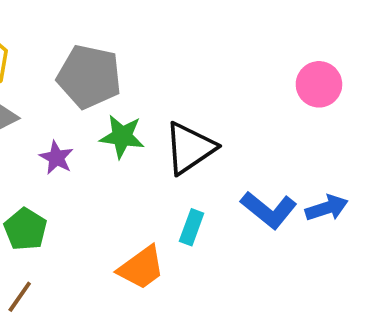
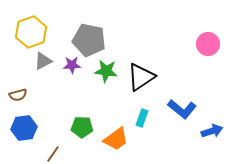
purple star: (56, 158) -> (72, 65), moved, turned -30
blue arrow: (327, 208) -> (212, 131), moved
green pentagon: (25, 229) -> (82, 127), moved, turned -30

